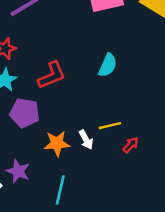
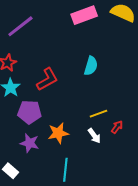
white arrow: (86, 140) -> (94, 136), moved
purple star: (18, 171) -> (30, 143), moved

